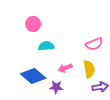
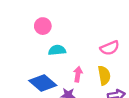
pink arrow: (65, 68) -> (78, 74), turned 120

